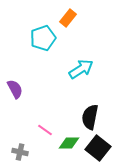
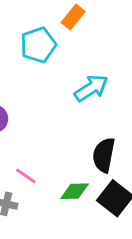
pink line: (45, 130) -> (26, 176), moved

